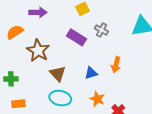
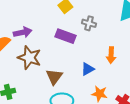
purple arrow: (38, 12) -> (23, 32), moved
brown triangle: (58, 74) -> (54, 77), turned 30

